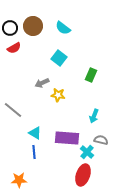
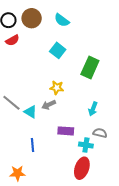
green rectangle: (91, 75) -> (90, 68), size x1.5
gray arrow: (42, 83) -> (49, 105), moved
cyan triangle: (35, 133) -> (31, 112), moved
purple rectangle: (67, 138) -> (66, 131), size x0.7
cyan cross: (87, 152) -> (86, 145), turned -32

